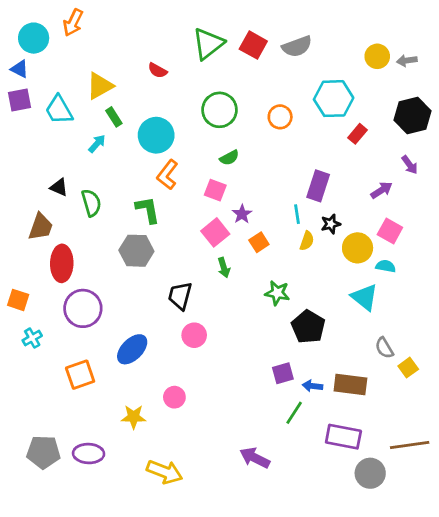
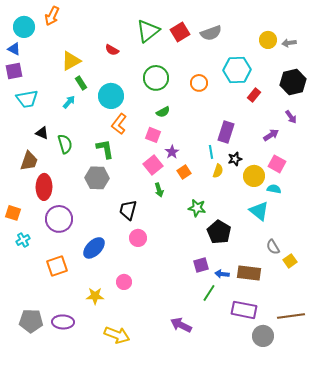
red square: (253, 45) -> (180, 32), turned 30
cyan trapezoid: (59, 110) -> (27, 99), moved, turned -70

